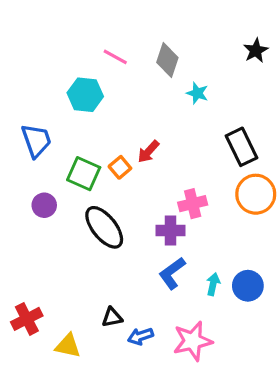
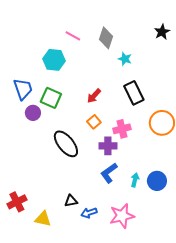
black rectangle: (242, 147) -> (134, 93), moved
orange square: (120, 167) -> (94, 122), moved
green square: (84, 174) -> (51, 98), moved
purple circle: (44, 205) -> (33, 113), moved

